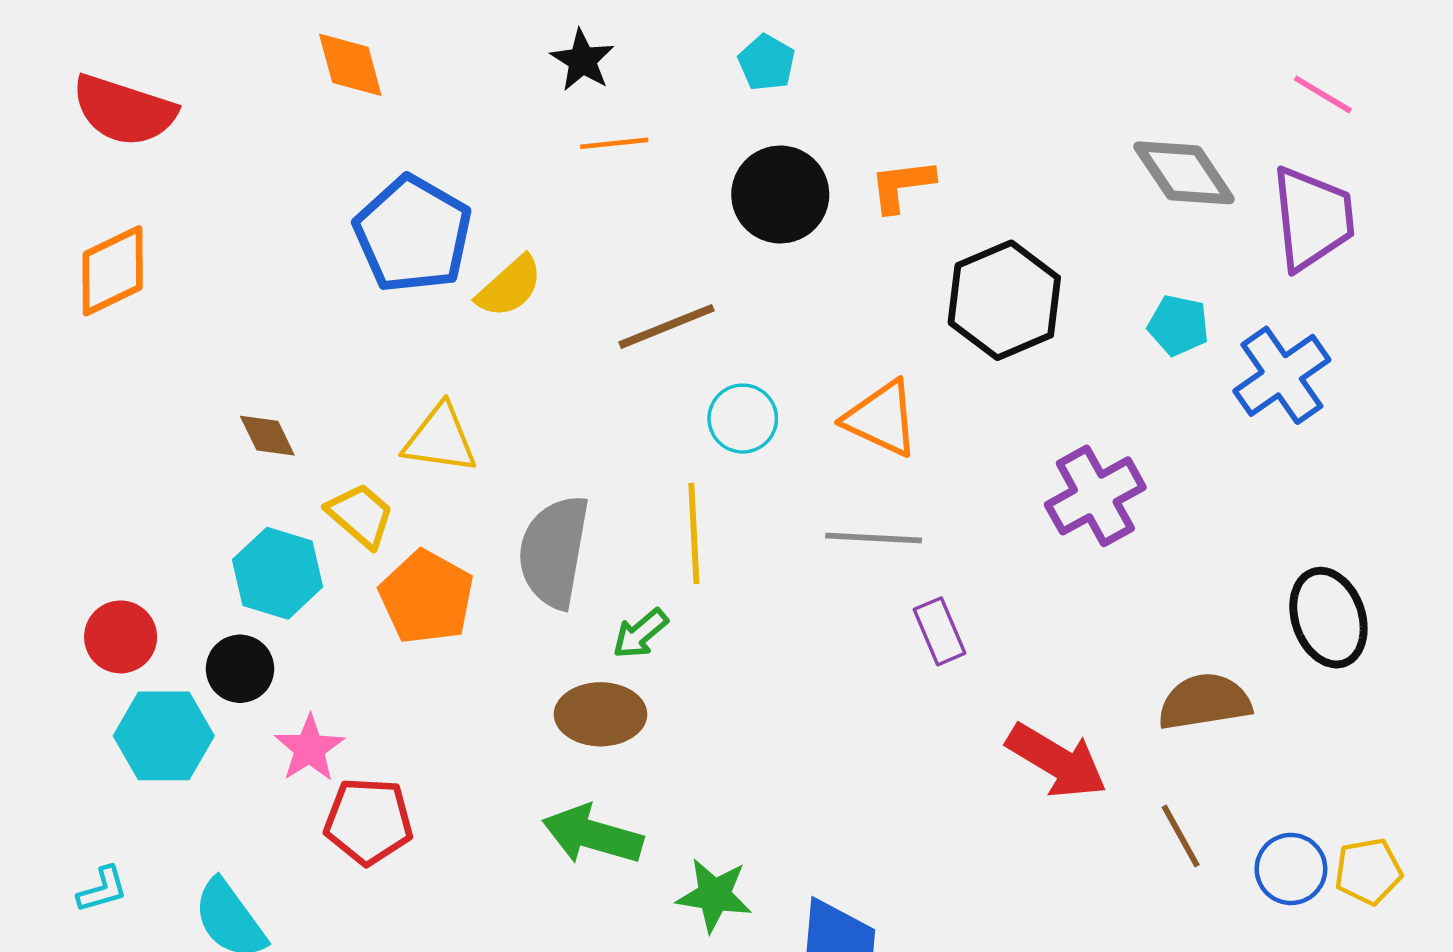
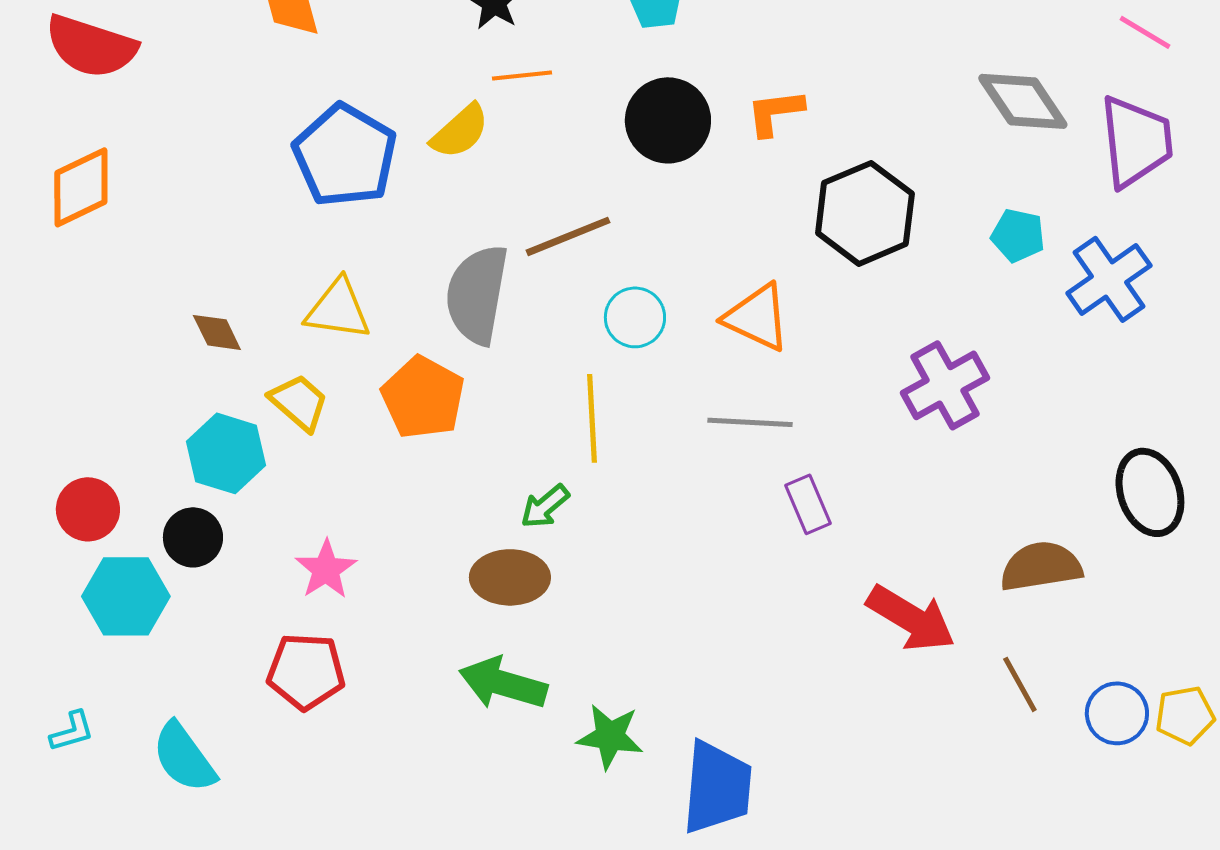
yellow semicircle: (510, 287) -> (460, 131), moved
yellow triangle: (440, 439) -> (338, 309), moved
gray semicircle: (554, 552) -> (477, 294), moved
orange pentagon: (427, 597) -> (423, 397), moved
pink star: (309, 748) -> (326, 569), moved

